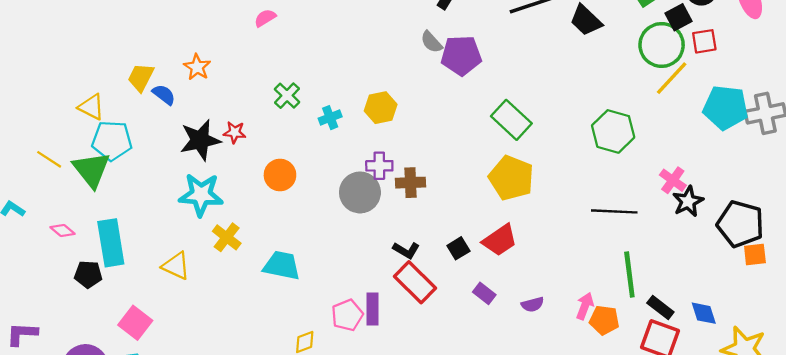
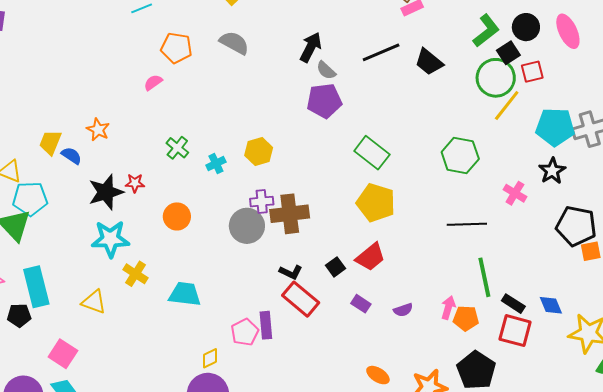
gray semicircle: (431, 42) -> (326, 70), moved
brown cross: (410, 183) -> (290, 214), size x1.5
black star: (688, 201) -> (552, 171), moved

